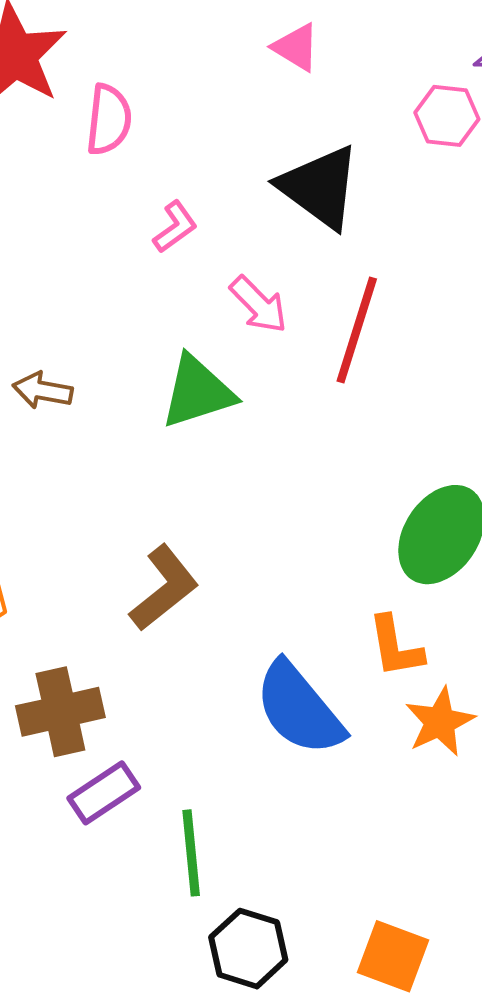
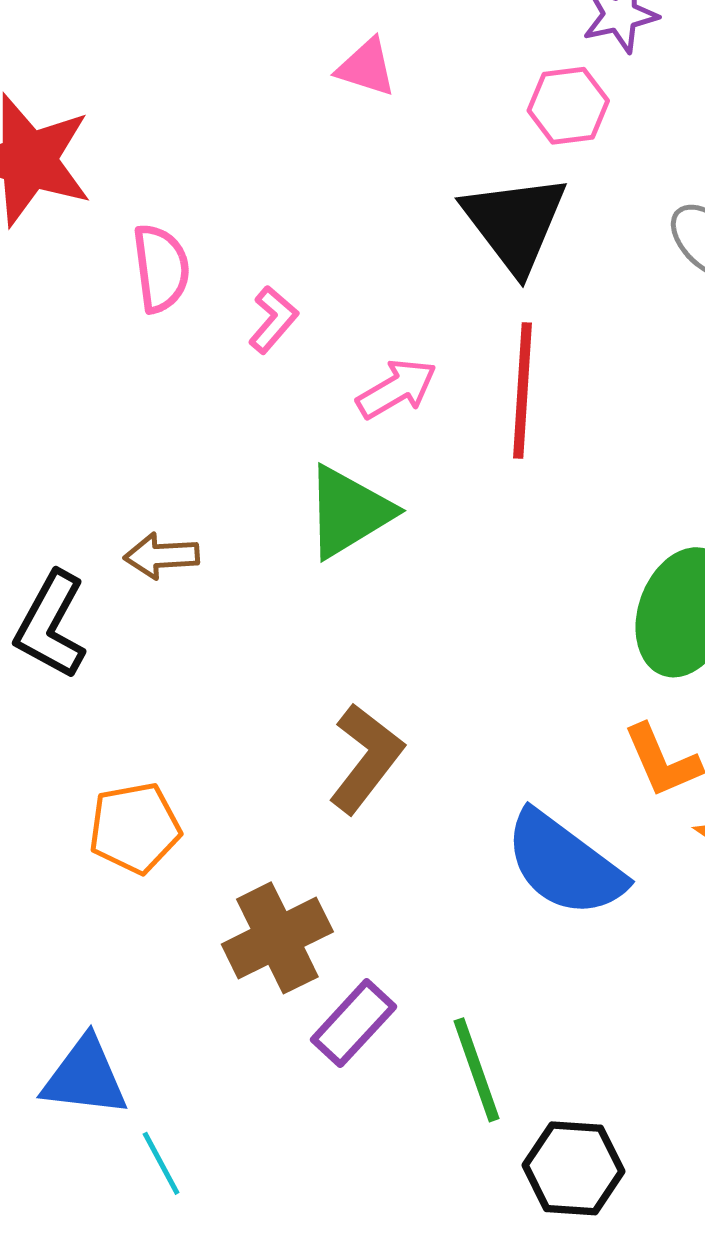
pink semicircle: (109, 120) -> (161, 268), moved
black triangle: (320, 187) -> (515, 223), moved, turned 30
pink arrow: (259, 305) -> (397, 389), turned -62

